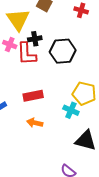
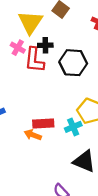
red rectangle: (33, 96) -> (43, 123), moved
cyan cross: (71, 110) -> (73, 127), turned 35

